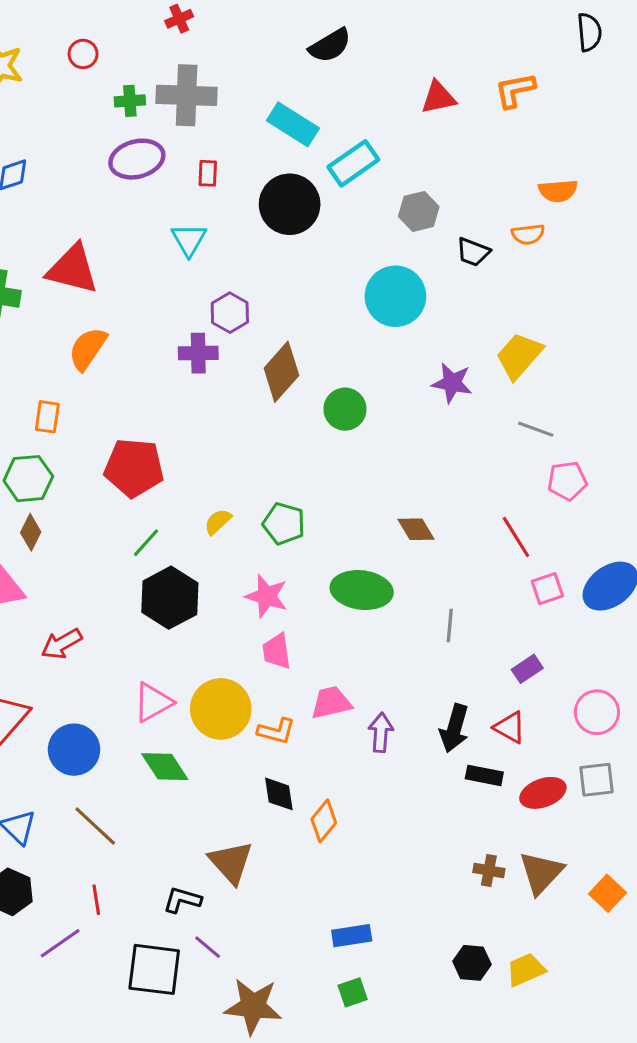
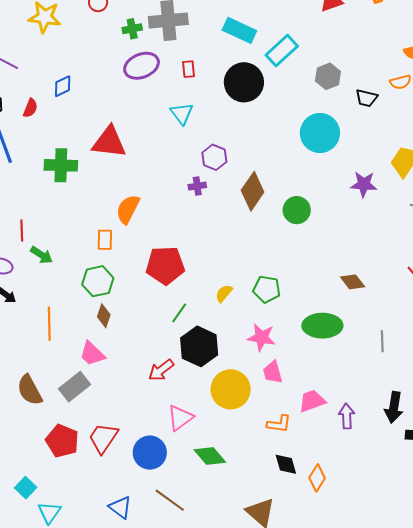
orange semicircle: (88, 349) -> (128, 209), moved
purple cross: (198, 353) -> (197, 186), size x0.7
red arrow: (62, 644) -> (161, 370), moved
pink triangle: (153, 702) -> (180, 418), moved
yellow circle: (221, 709) -> (231, 389), moved

